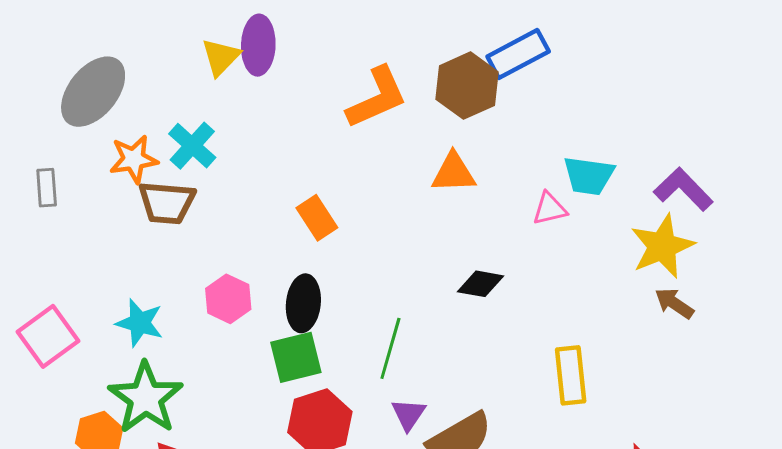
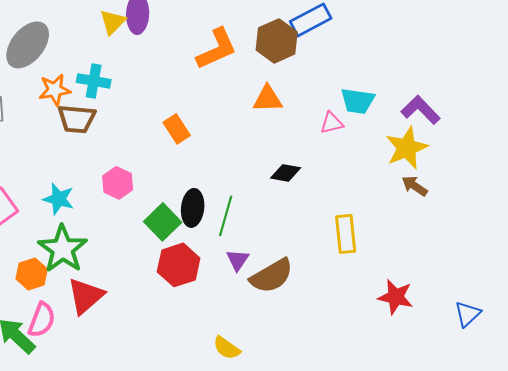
cyan cross: (192, 146) -> (94, 81), turned -32
black ellipse: (303, 303) -> (193, 208), moved
green square: (296, 357) -> (163, 222), turned -30

